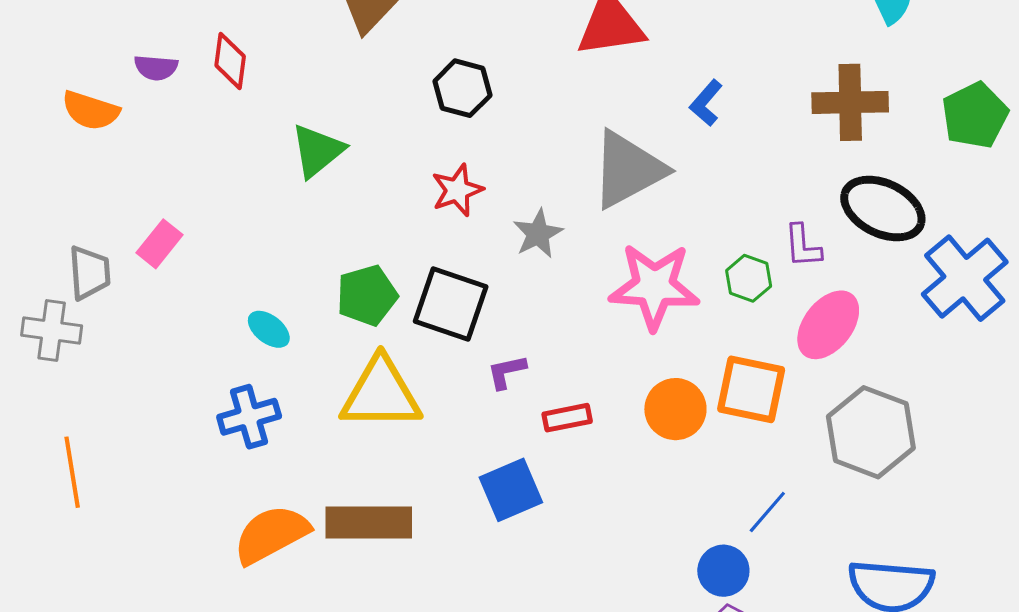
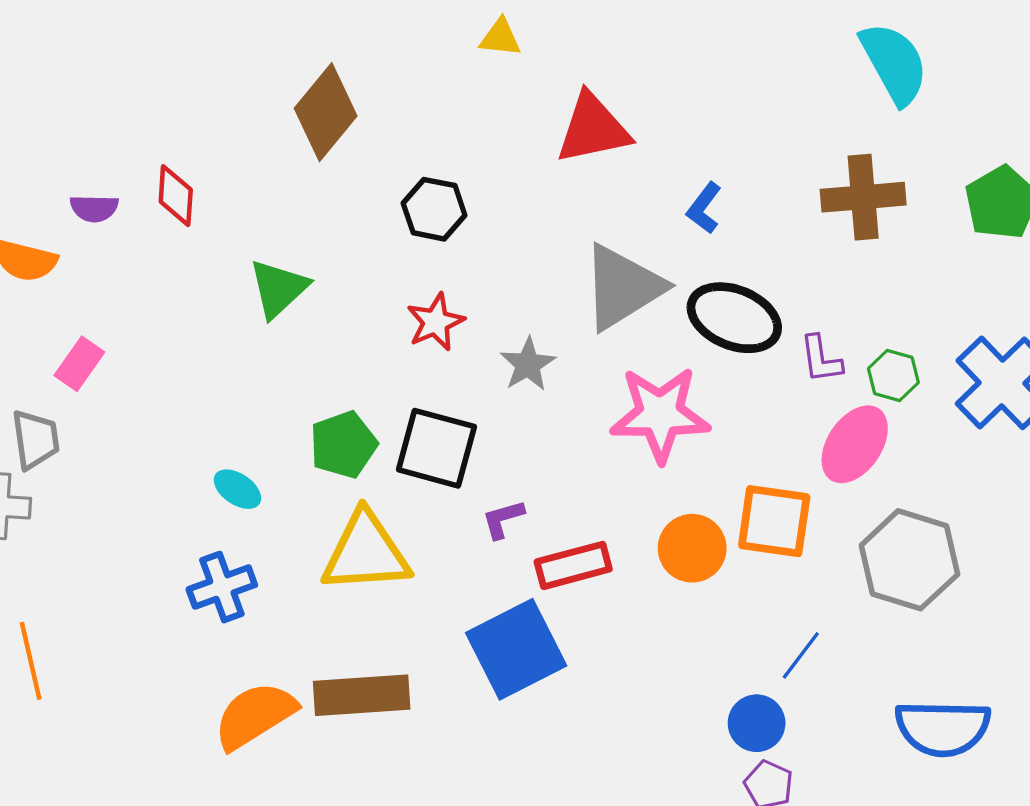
black ellipse: (883, 209) -> (734, 318), moved
pink rectangle: (159, 244) -> (79, 364), moved
green hexagon: (749, 278) -> (893, 375), moved
red rectangle: (567, 418) -> (573, 565), size x1.4
blue square: (511, 490) -> (516, 649), size x1.4

